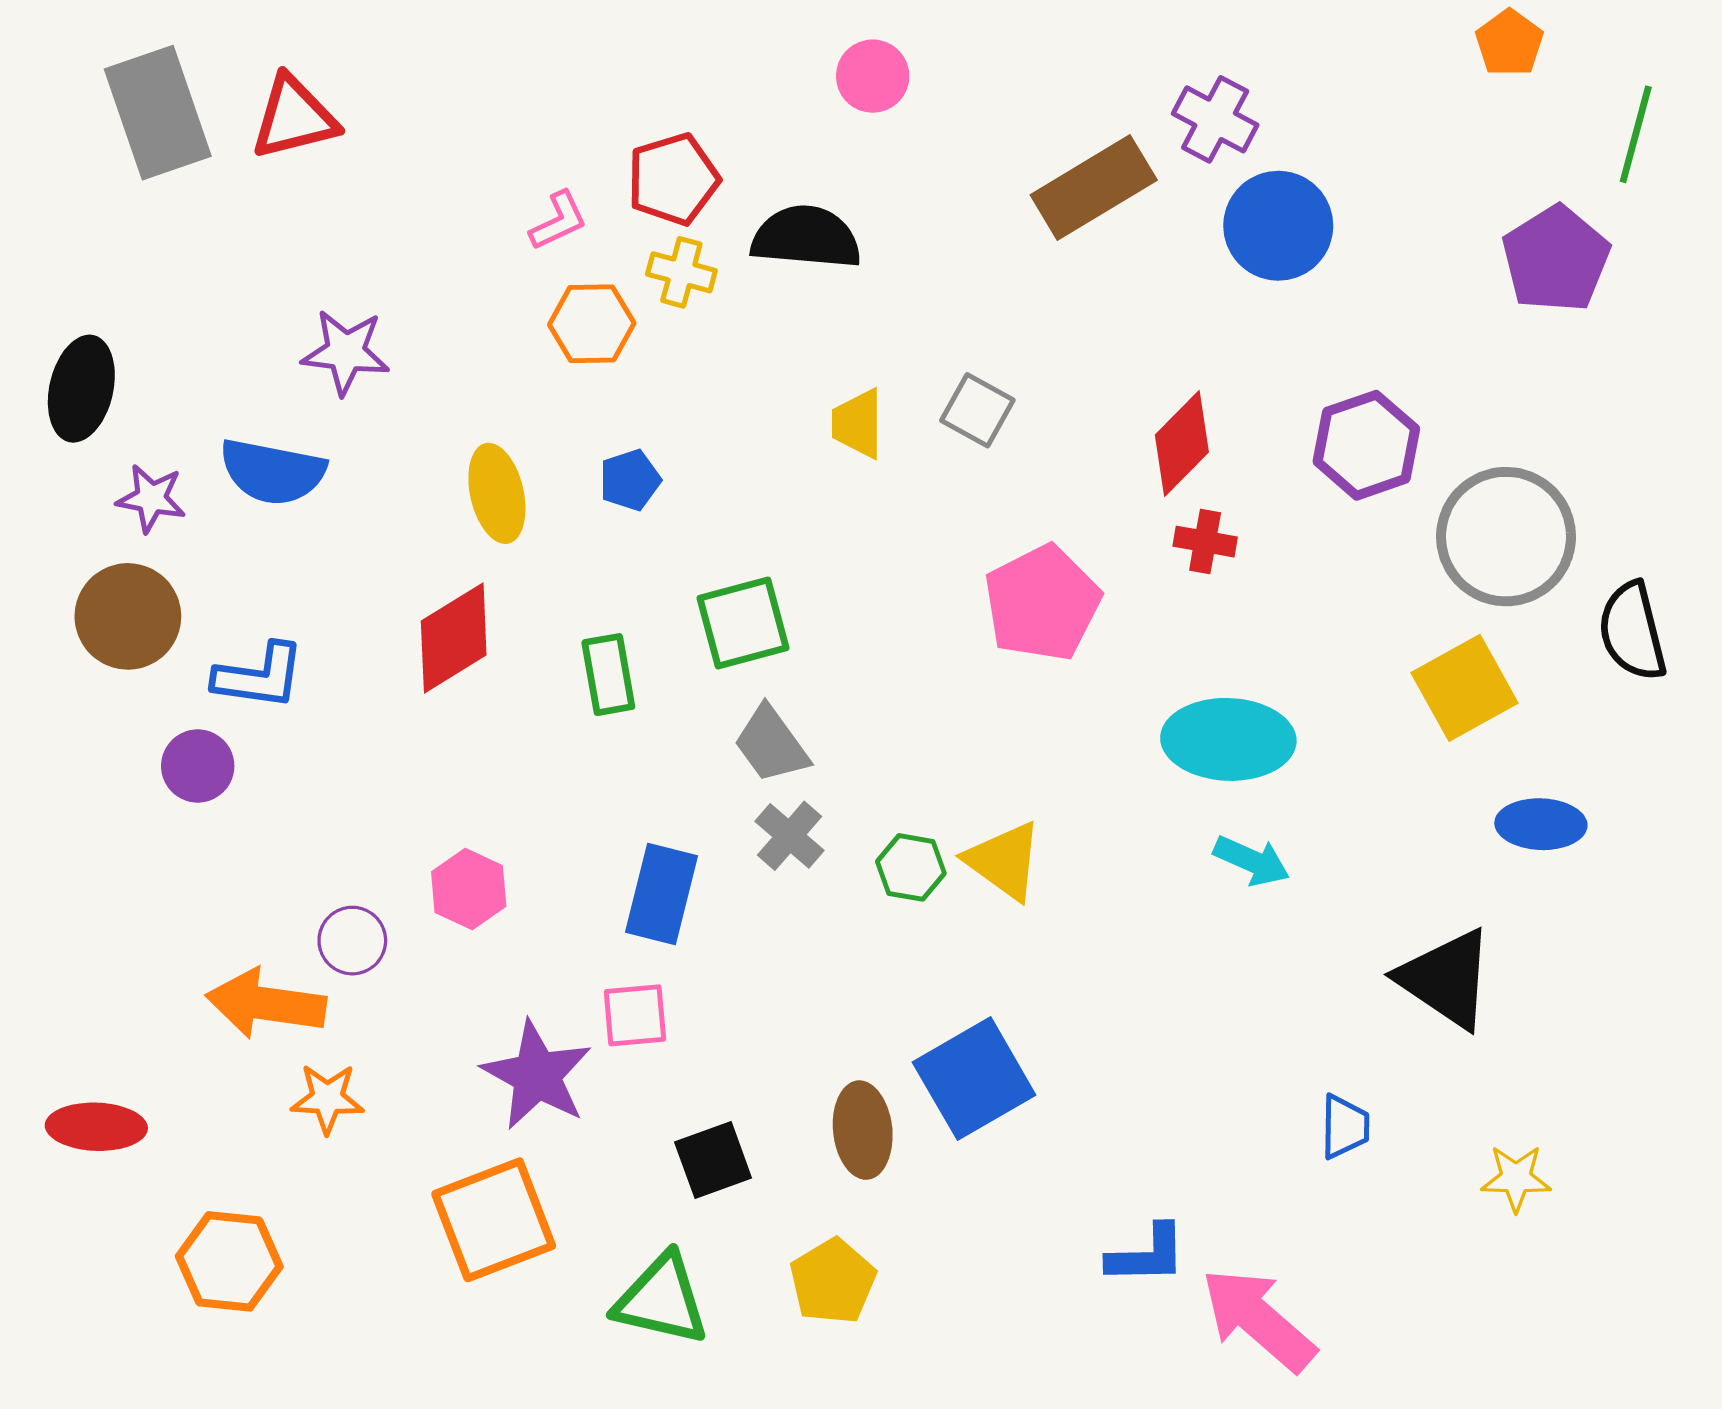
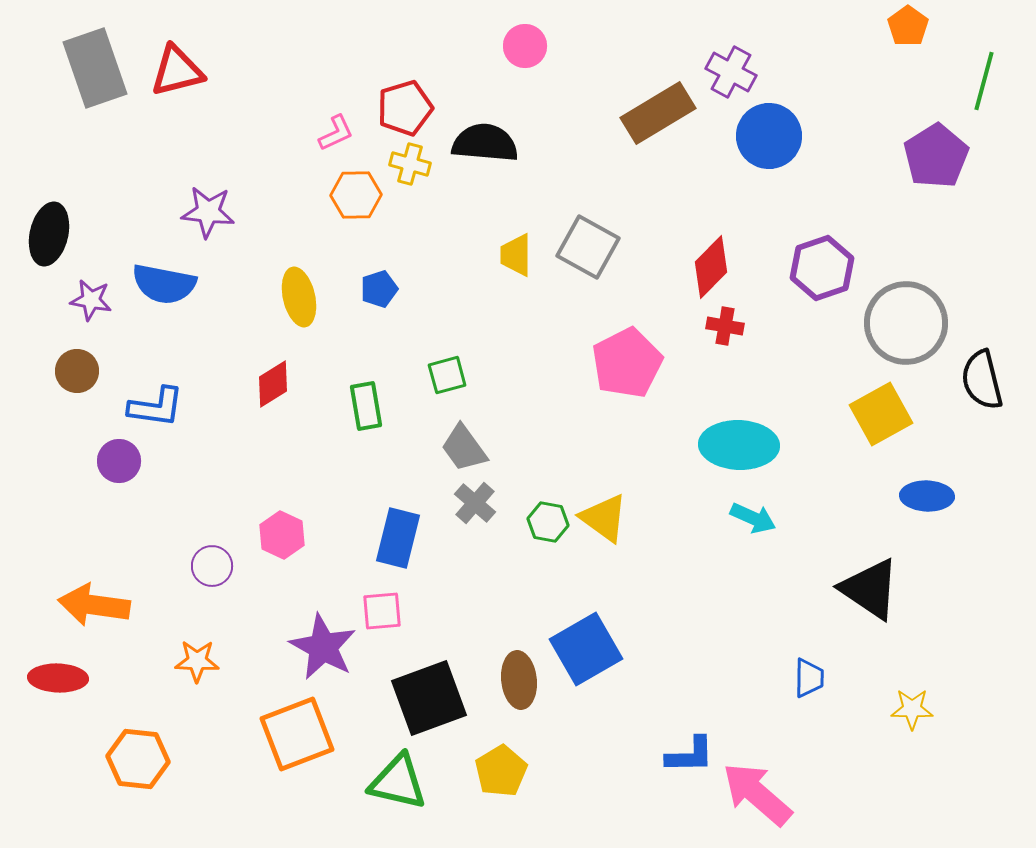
gray square: (977, 410) -> (588, 247), size x1.4
brown circle: (128, 616) -> (77, 371), size x0.7
green square: (743, 623) -> (447, 375), size x0.7
red diamond: (454, 638) -> (273, 384), size x0.7
orange arrow: (266, 1004) -> (94, 605), moved
black square: (713, 1160) -> (429, 698), size x1.6

